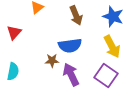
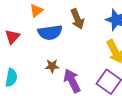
blue semicircle: (70, 46) -> (50, 33), moved

